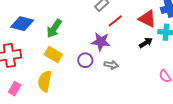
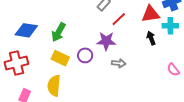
red triangle: (147, 19) -> (150, 14), turned -30
black arrow: (146, 43) -> (151, 38), turned -72
purple circle: (85, 60) -> (85, 55), moved

